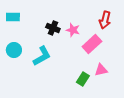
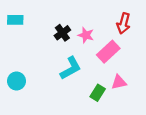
black cross: (53, 28) -> (62, 33), turned 32
cyan circle: (14, 50) -> (16, 81), moved
cyan L-shape: (42, 56) -> (71, 68), moved

